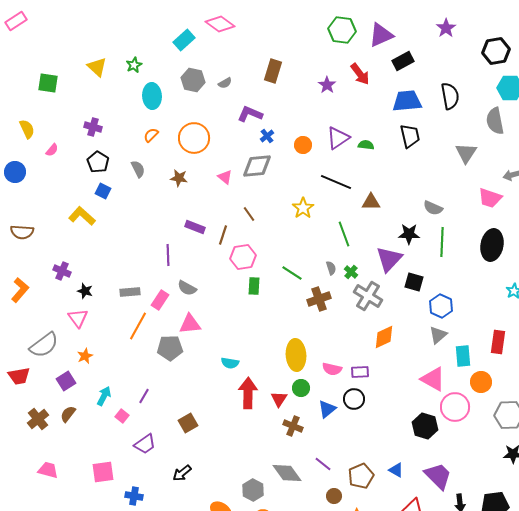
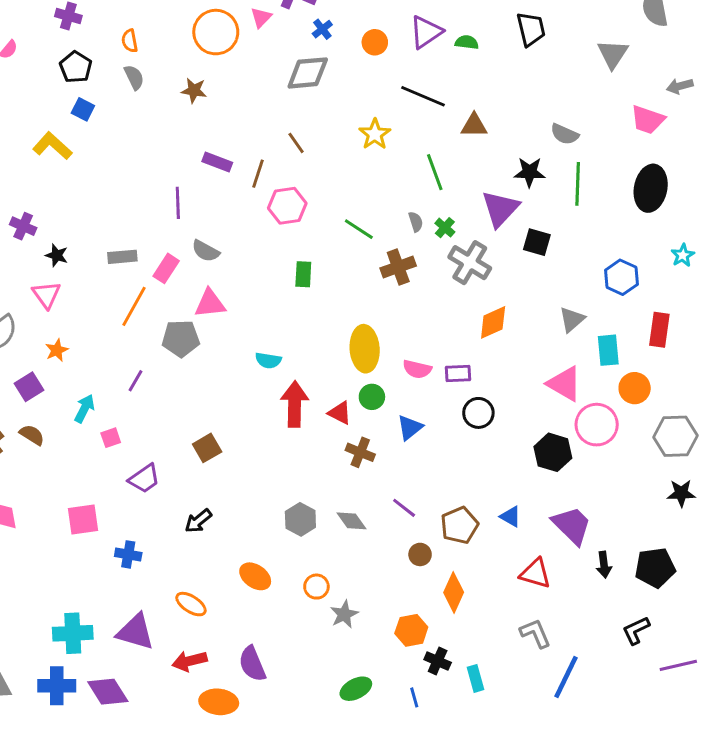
orange semicircle: (151, 135) -> (130, 41), moved, turned -56
pink triangle: (225, 177) -> (261, 17), moved, turned 35
green rectangle: (254, 286) -> (303, 274), moved
blue hexagon: (441, 306) -> (621, 277), moved
purple line: (144, 396) -> (136, 381), moved
red triangle: (279, 399) -> (340, 413), turned -36
black circle: (354, 399) -> (478, 413), moved
brown semicircle: (68, 414) -> (32, 435), turned 84
pink square: (122, 416) -> (111, 438), turned 32
gray diamond: (287, 473) -> (351, 521), size x0.7
gray hexagon: (253, 490) -> (300, 519), moved

